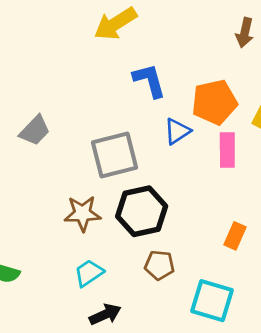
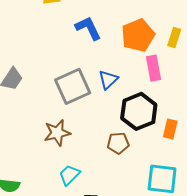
blue triangle: (177, 131) -> (108, 80), moved
black hexagon: (142, 211) -> (139, 111), moved
brown pentagon: (159, 265) -> (118, 143), moved

